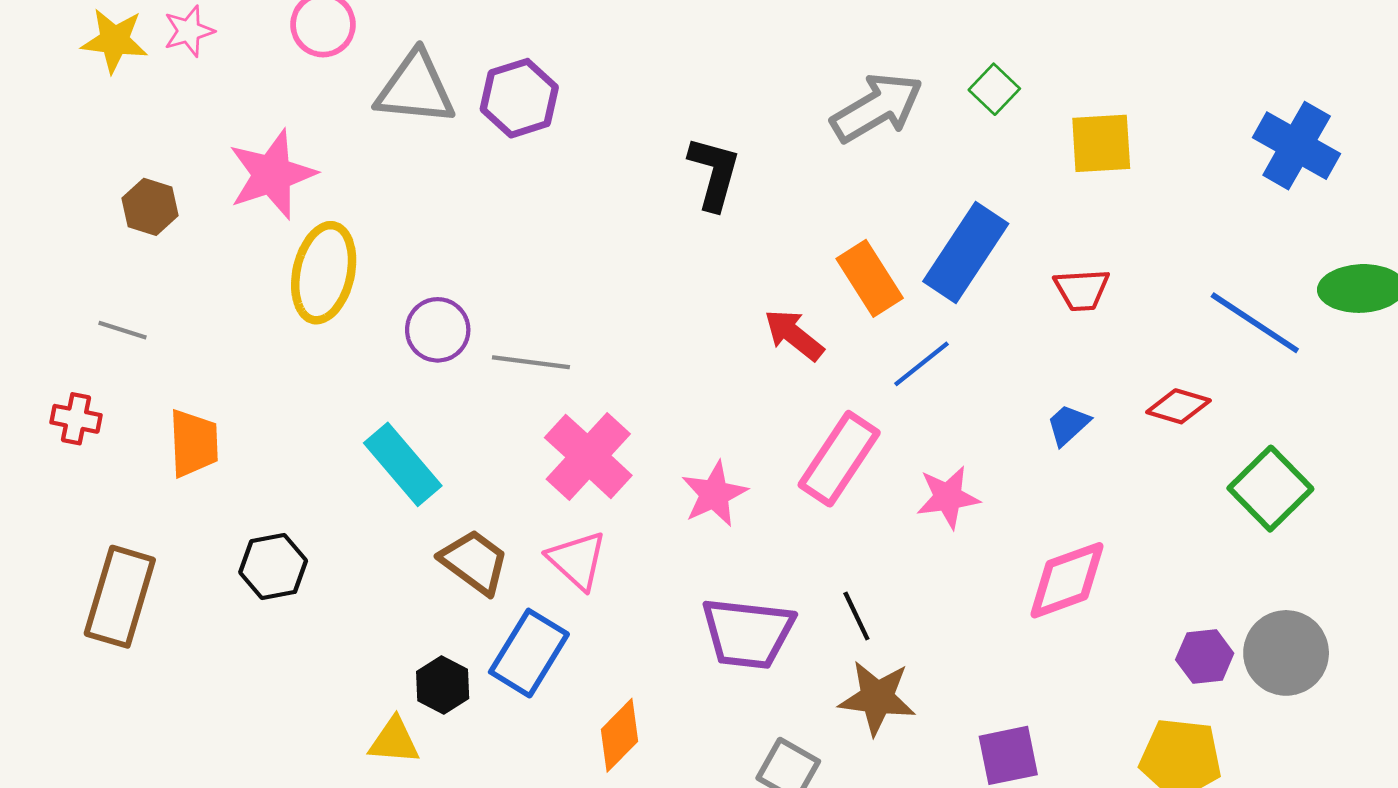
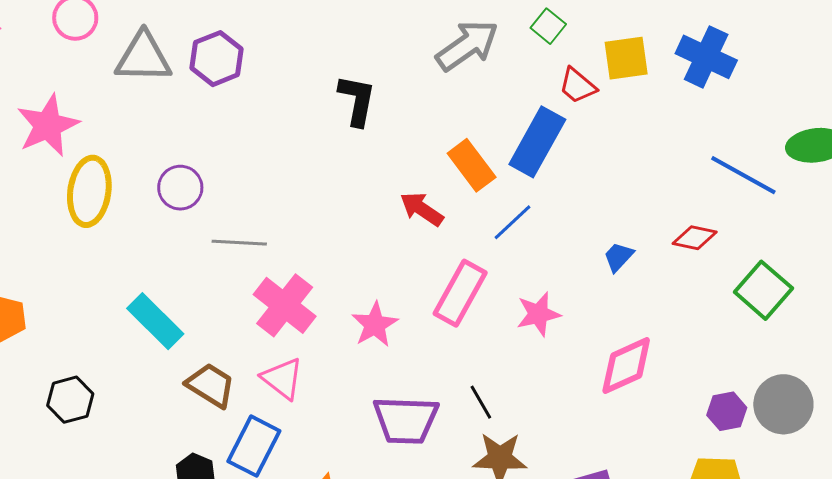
blue cross: (1297, 146) -> (706, 57), moved
red trapezoid: (1082, 290) -> (577, 86), moved, turned 48
purple circle: (438, 330) -> (180, 188), moved

